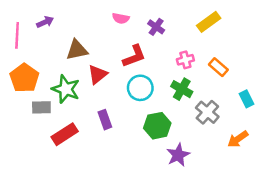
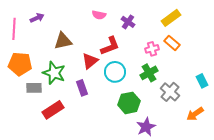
orange rectangle: (218, 67) -> (172, 43), moved
red triangle: (98, 74) -> (90, 61), moved
orange pentagon: (24, 78) -> (20, 64), turned -30
green cross: (182, 89) -> (149, 73), turned 30
purple rectangle: (105, 120) -> (82, 88), moved

